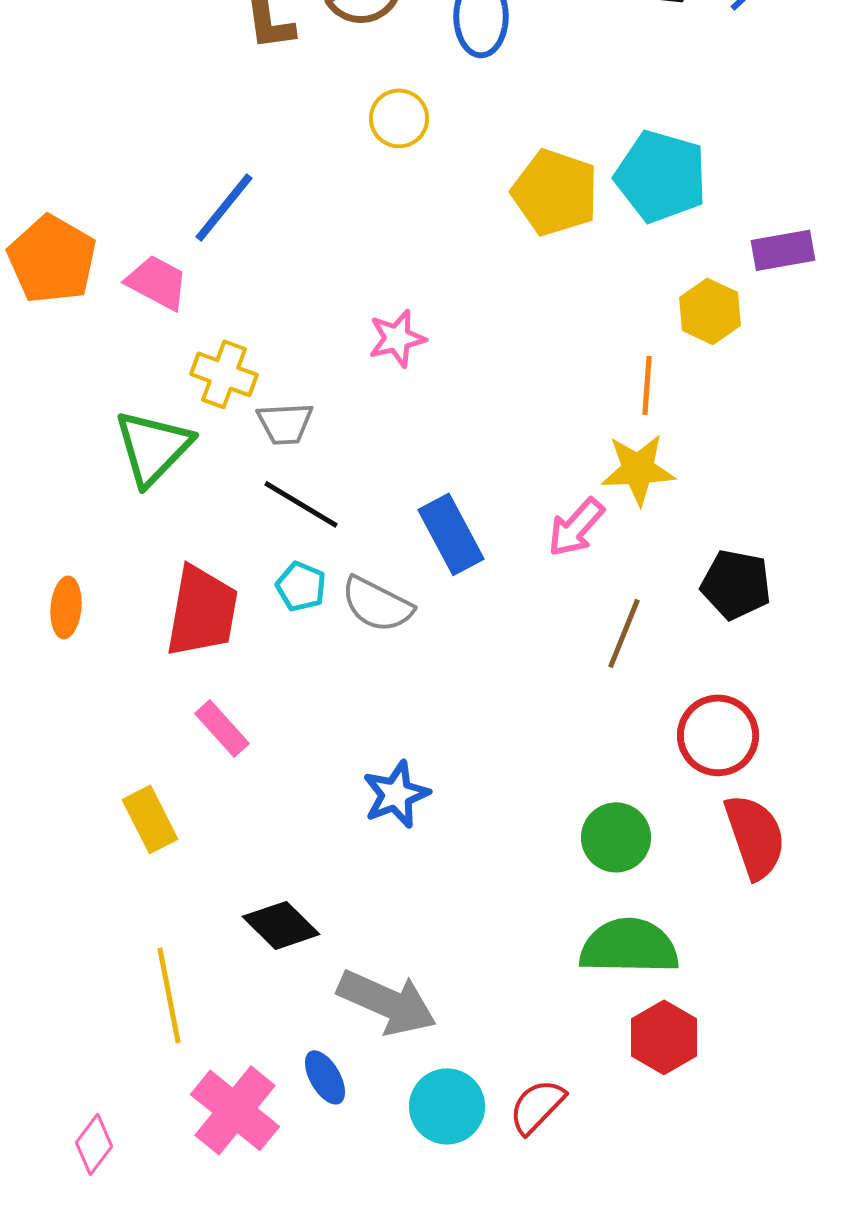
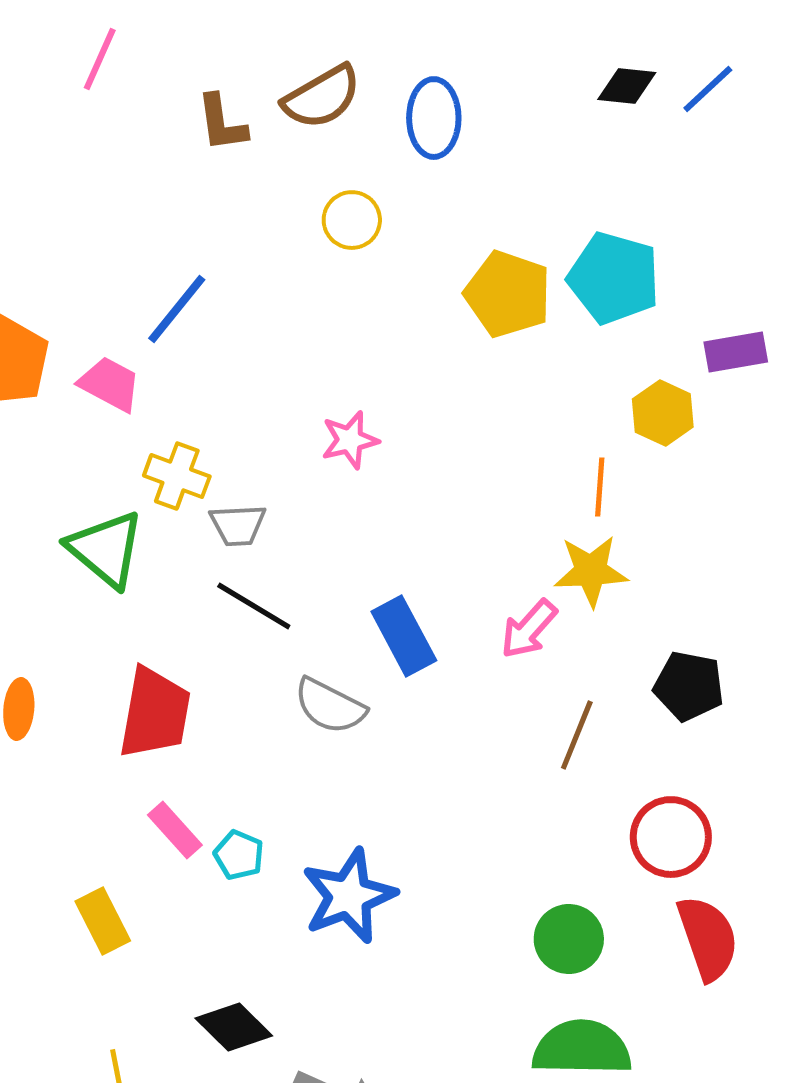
green triangle: (153, 447) -> (106, 549), turned -34
cyan pentagon: (301, 586) -> (239, 855), moved
blue star: (396, 794) -> (349, 896), size x1.4

